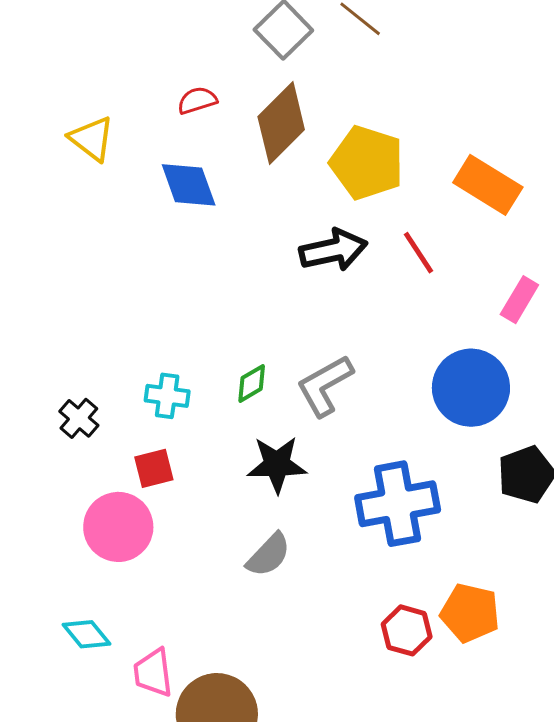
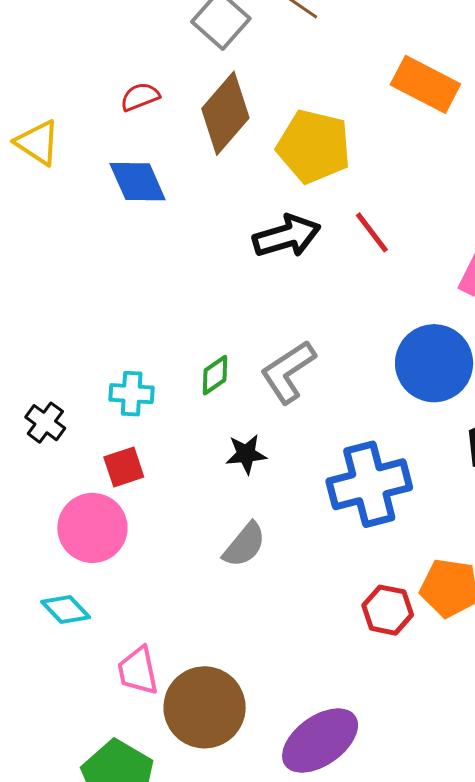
orange rectangle: (488, 185) -> (425, 84), moved
black star: (277, 465) -> (246, 454), size x0.7
cyan diamond: (87, 634) -> (66, 609), moved

